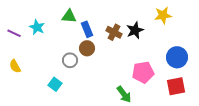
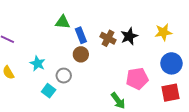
yellow star: (163, 15) -> (163, 32), moved
cyan star: (37, 27) -> (38, 63), moved
gray circle: (70, 60) -> (64, 76), moved

